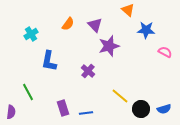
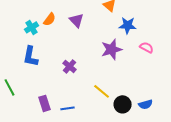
cyan cross: (31, 34) -> (32, 27), moved
purple star: (109, 46) -> (112, 49), moved

